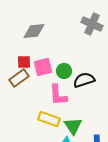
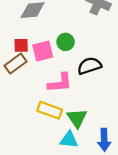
green circle: (64, 71) -> (66, 42), moved
pink L-shape: (58, 95) -> (60, 83), turned -90

